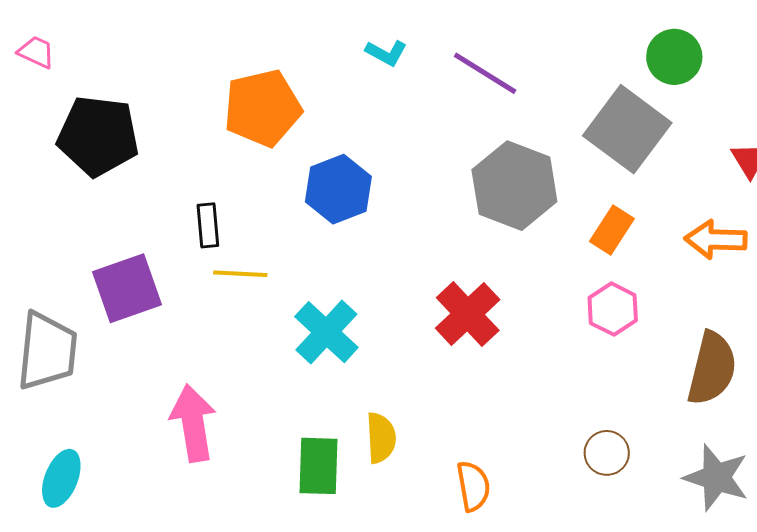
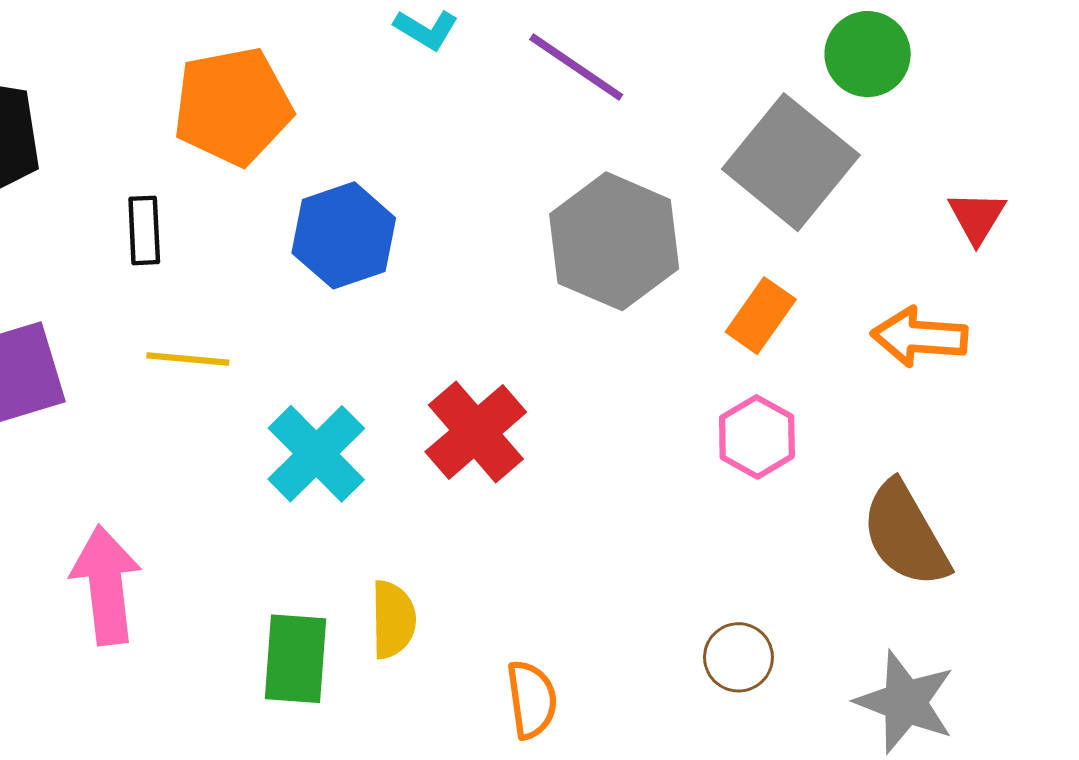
black rectangle: (208, 225) -> (144, 230), moved
red cross: (468, 314) -> (476, 432), moved
brown semicircle: (712, 368) -> (905, 534), turned 134

